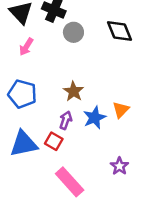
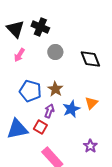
black diamond: (119, 31) -> (90, 59), moved
gray circle: (73, 32) -> (55, 52), moved
blue pentagon: (22, 94) -> (30, 91), moved

